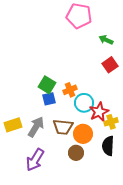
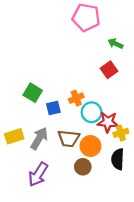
red square: (110, 65) -> (109, 70), moved
green square: (47, 85) -> (33, 93), moved
red star: (99, 112) -> (108, 122), turned 30

